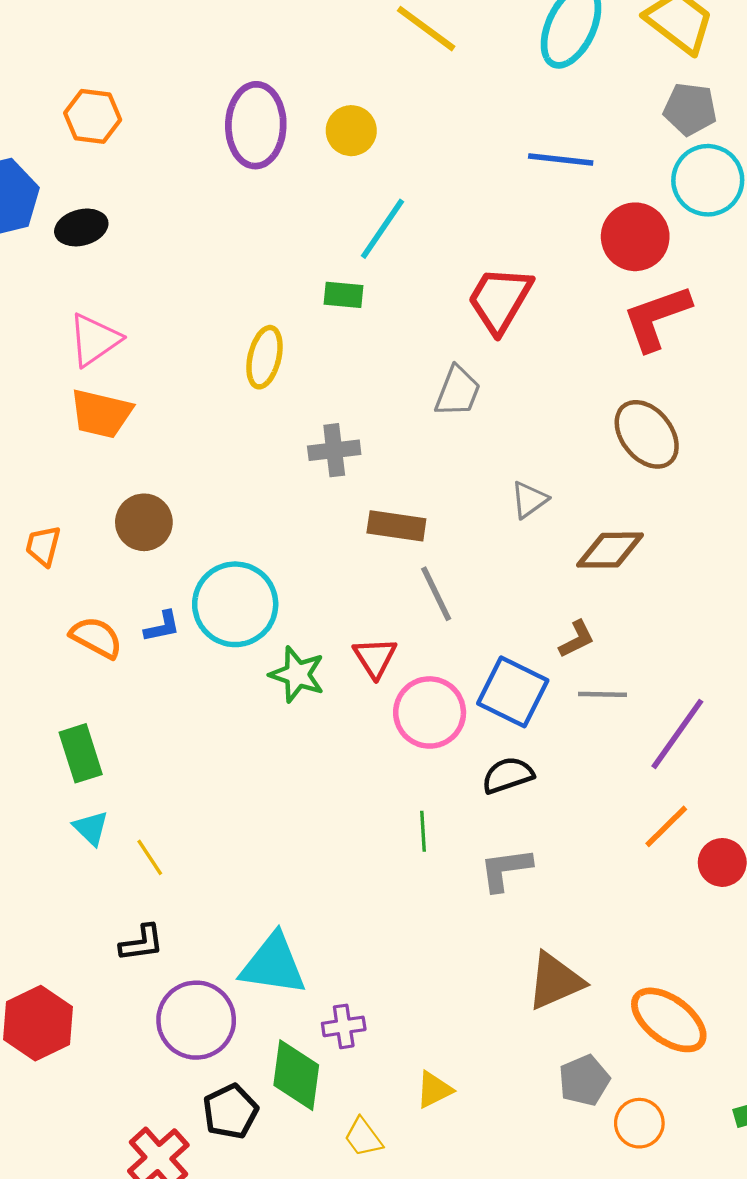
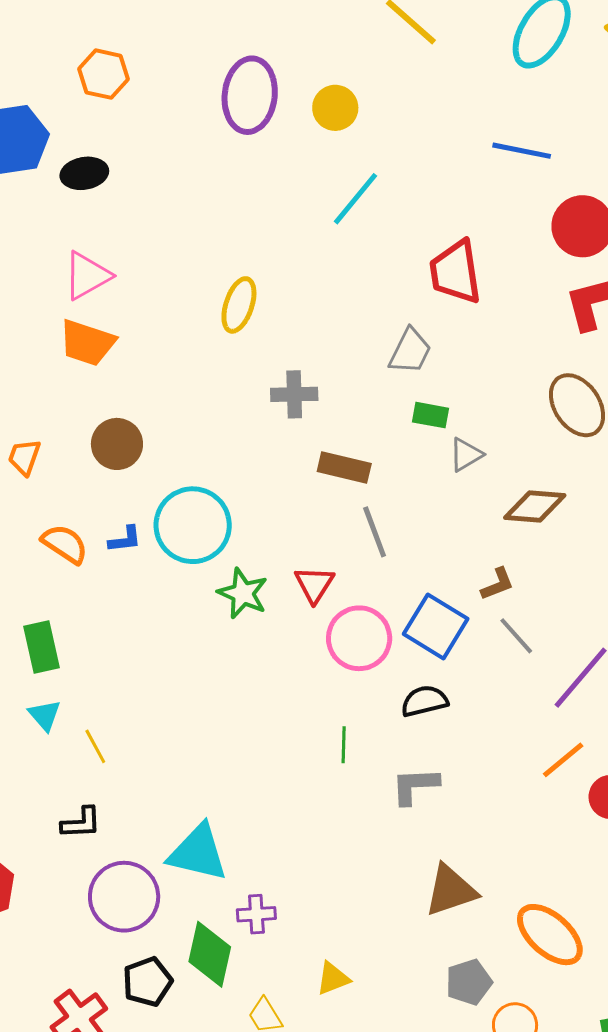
green rectangle: (343, 295) -> (430, 415), moved
red trapezoid: (500, 300) -> (455, 272), turned -44
gray line: (602, 694) -> (516, 636), turned 42

